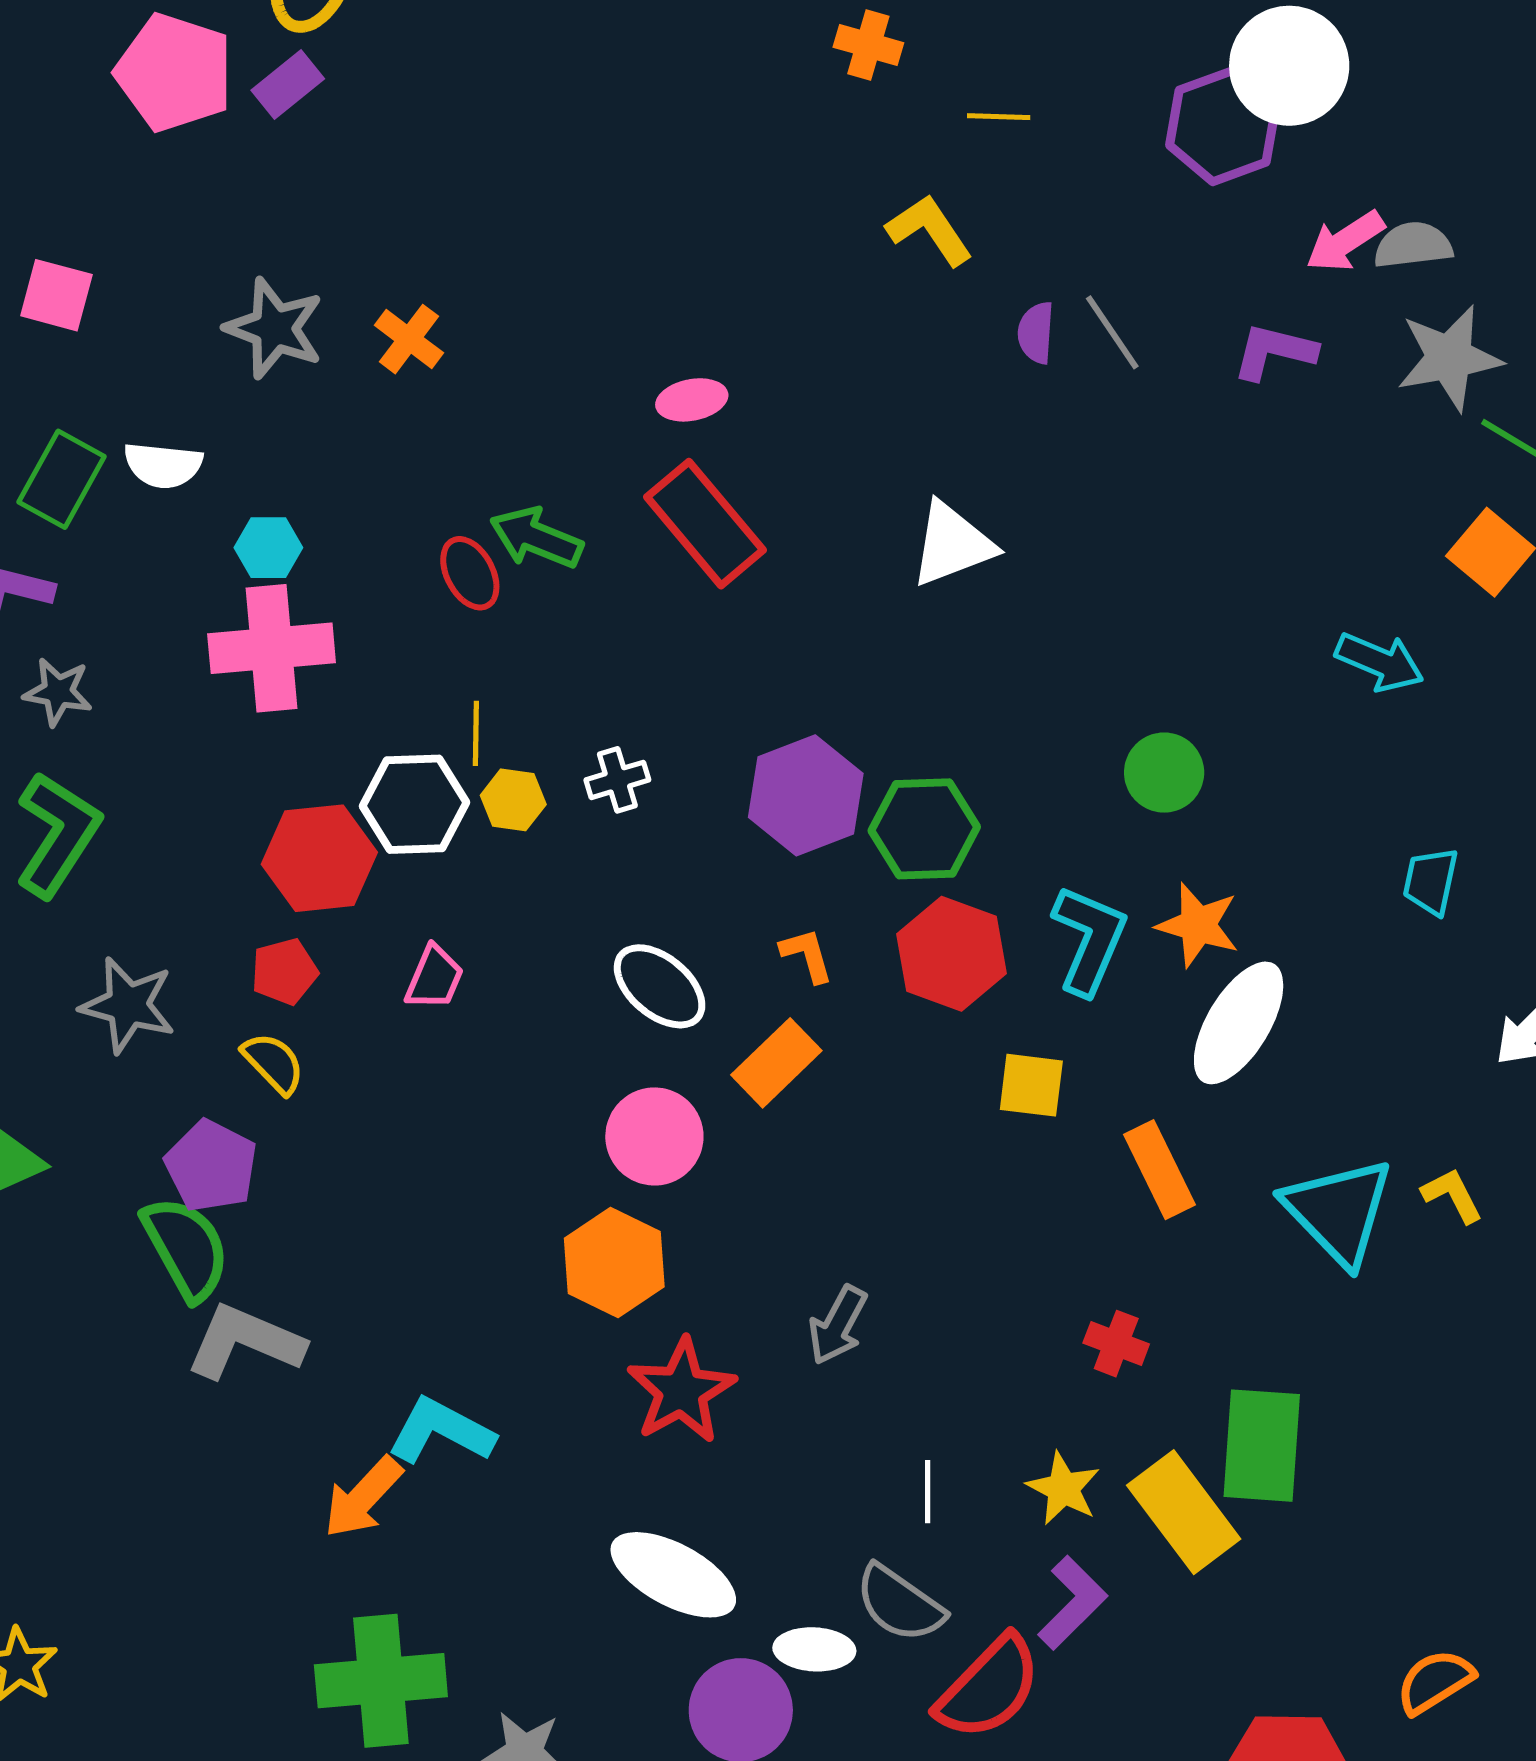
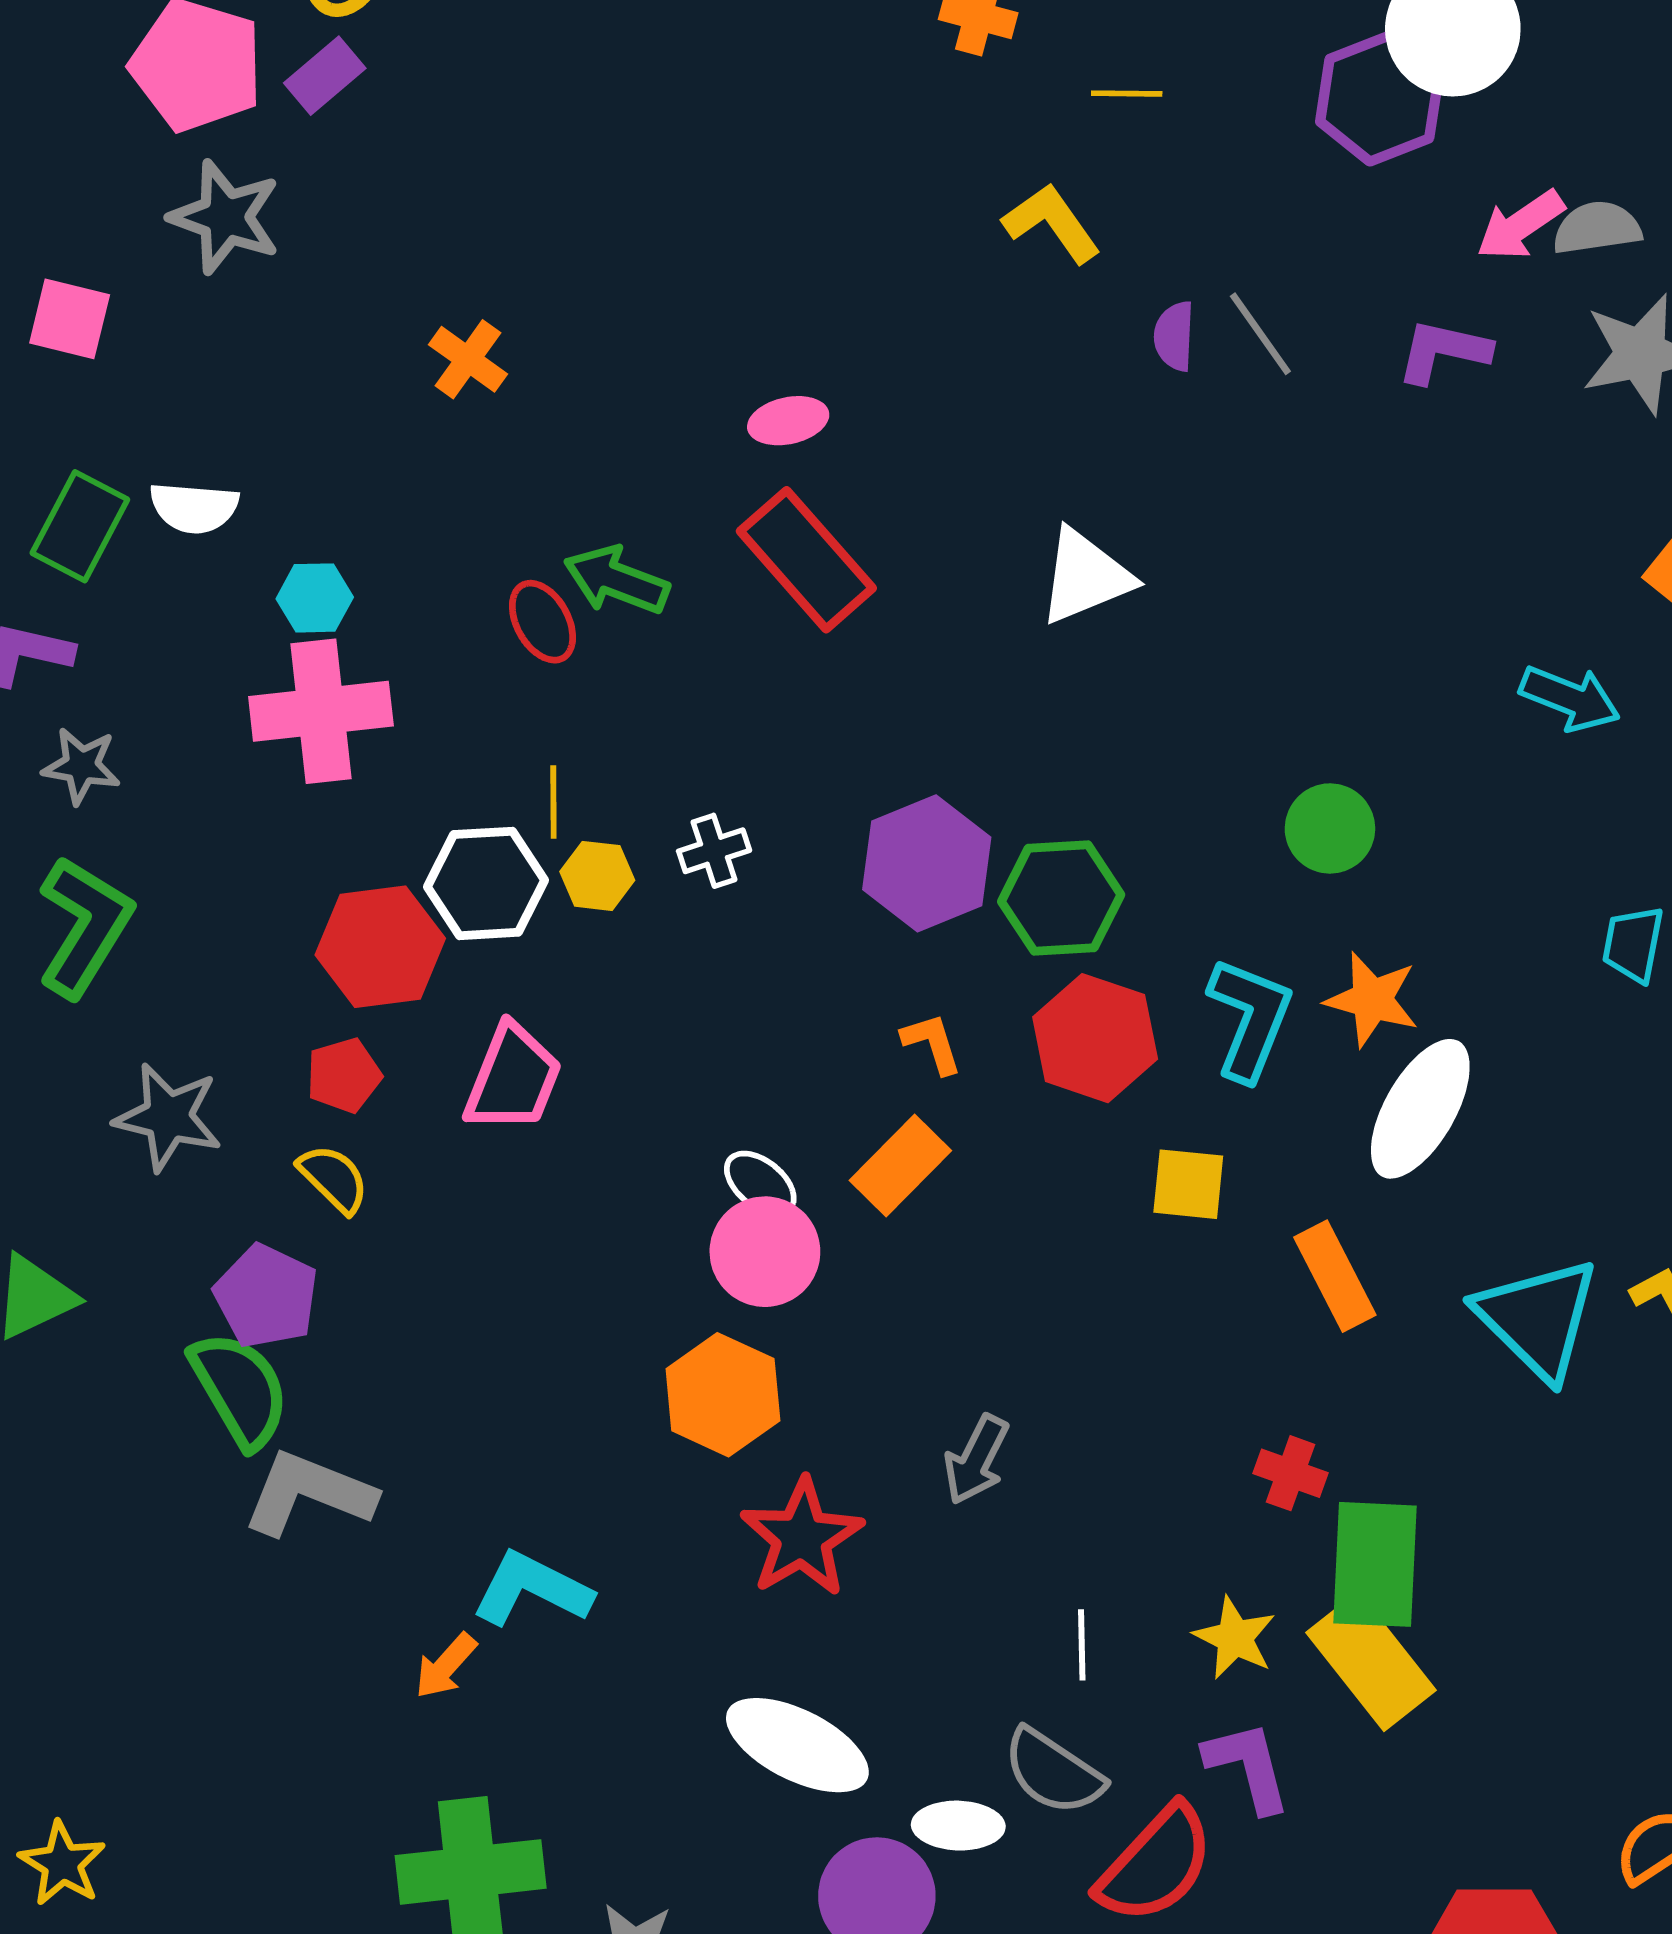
gray star: (274, 328) -> (225, 217), moved
pink trapezoid: (434, 978) -> (513, 1078), size x1.5
white ellipse: (660, 986) -> (760, 1184), moved, size x0.7
green rectangle: (1262, 1446) -> (1375, 1564), moved
orange arrow: (363, 1497) -> (446, 1666), size x0.7
purple L-shape: (1072, 1603) -> (1248, 1766), turned -58

